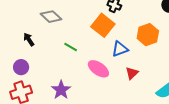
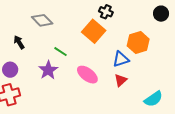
blue triangle: (120, 49) -> (121, 59), moved
purple star: (61, 90) -> (48, 70), moved

